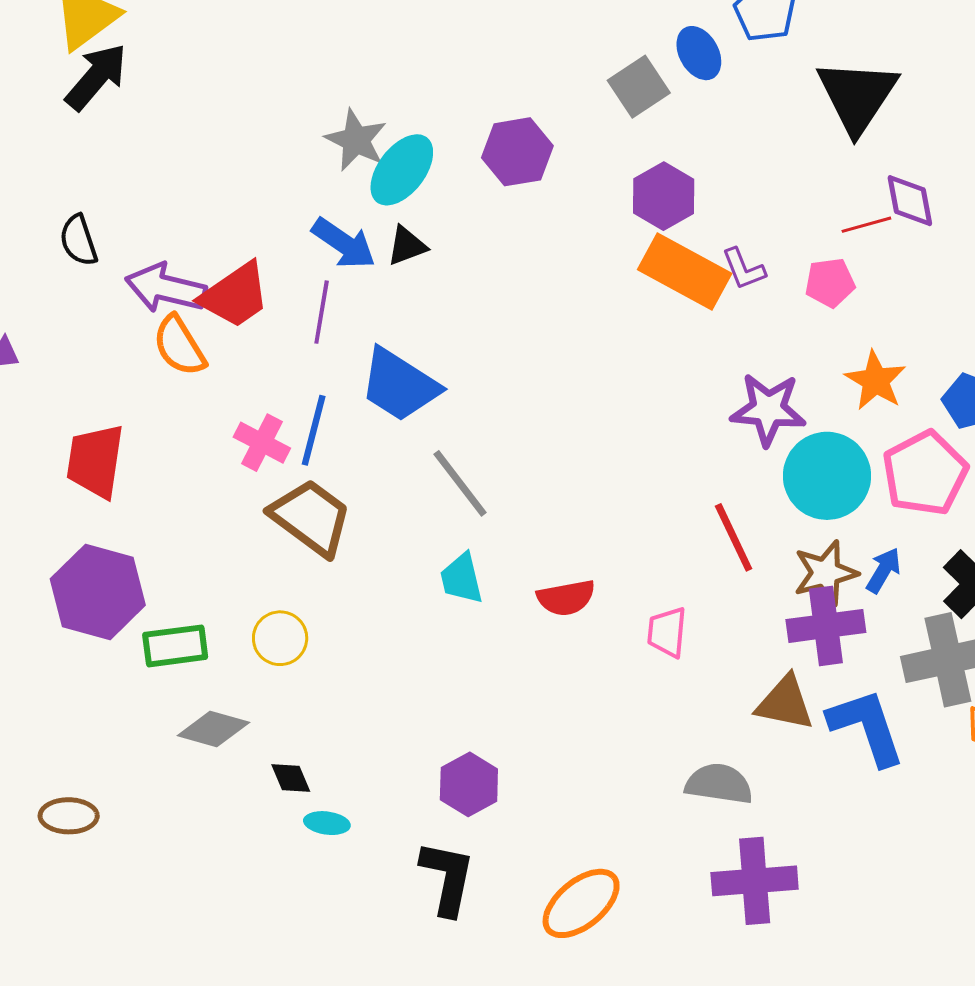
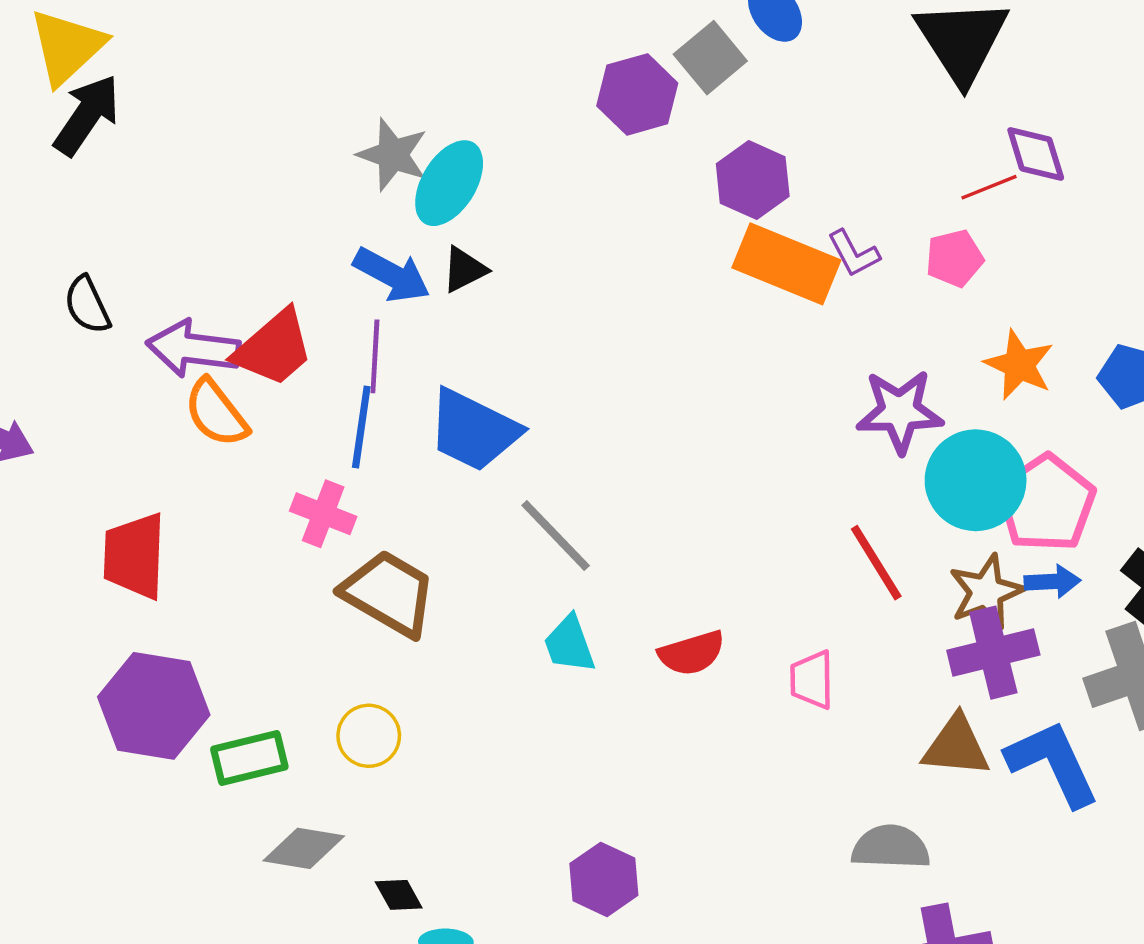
purple hexagon: (517, 152) -> (637, 94), moved
blue line: (314, 430) -> (361, 427), moved
pink pentagon: (925, 473) -> (1046, 503), moved
blue arrow: (883, 570) -> (1052, 582), turned 63

